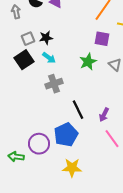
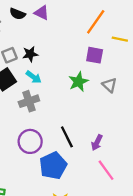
gray cross: (54, 84) -> (29, 101), moved
purple circle: (39, 144) -> (30, 141), moved

